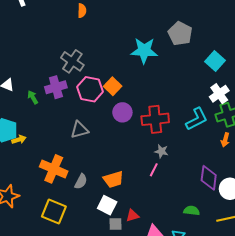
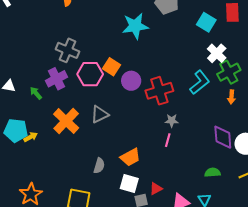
purple circle: (122, 112) -> (131, 81), moved
gray triangle: (79, 130) -> (100, 114), moved
orange cross: (54, 169) -> (66, 121), moved, turned 32

